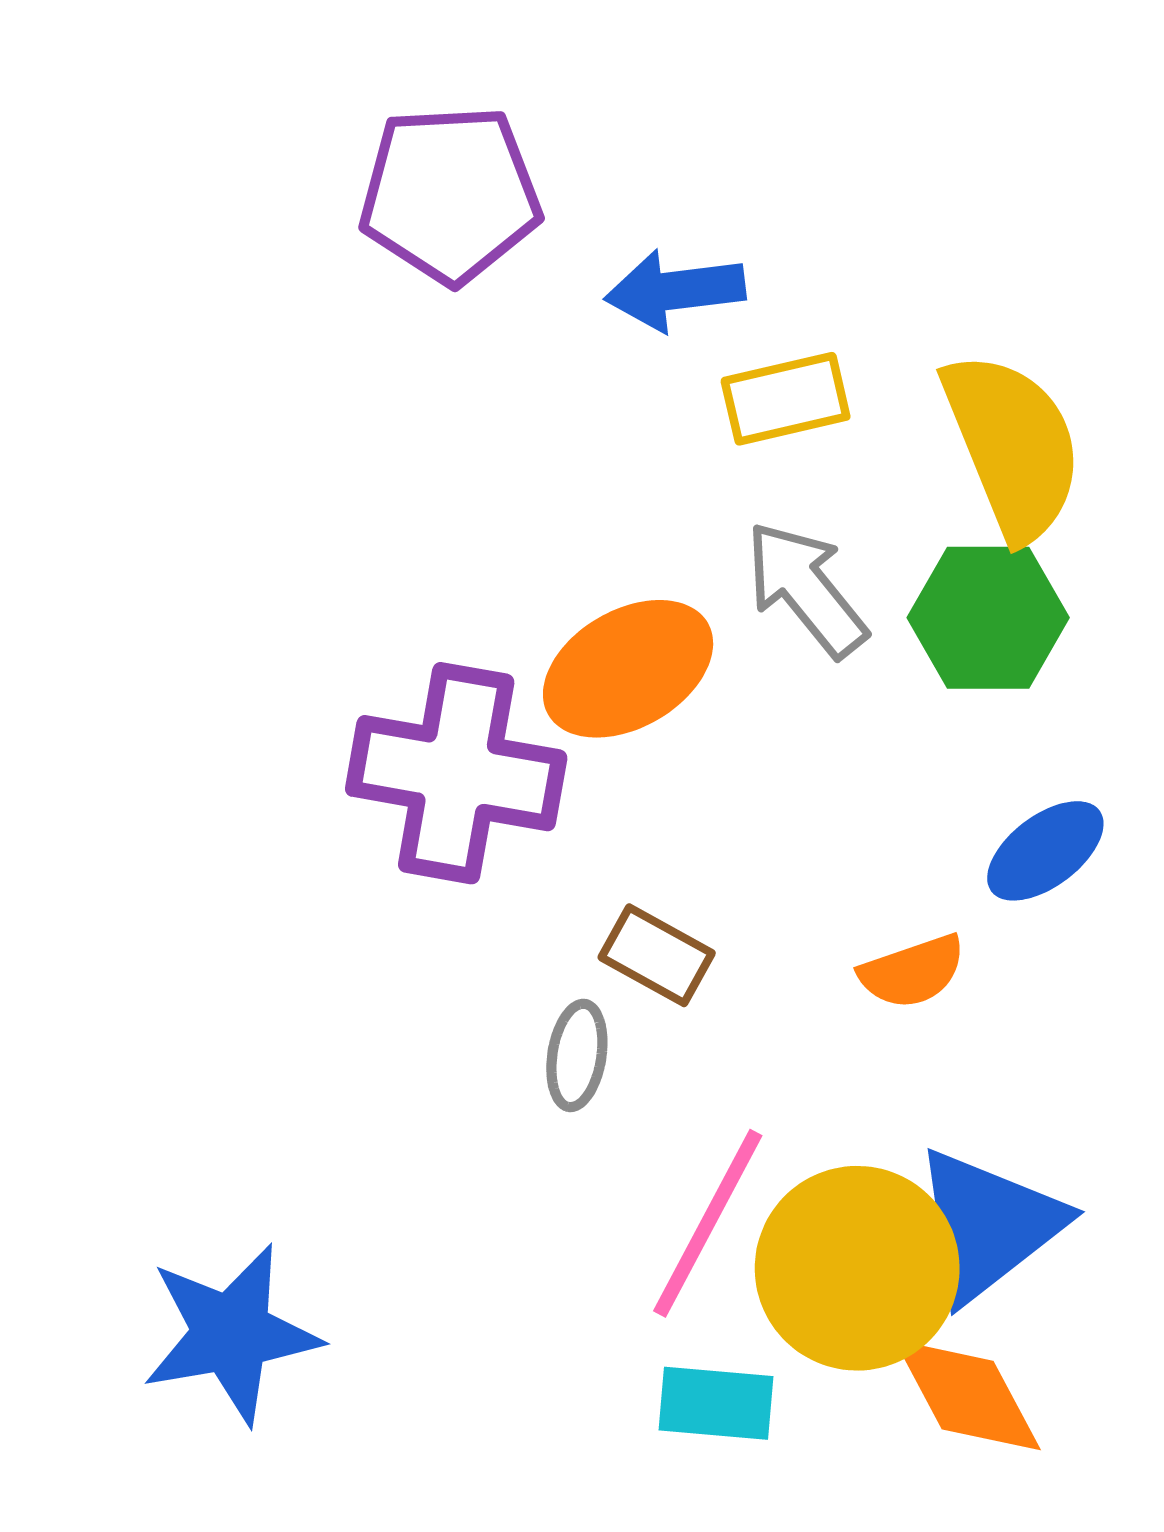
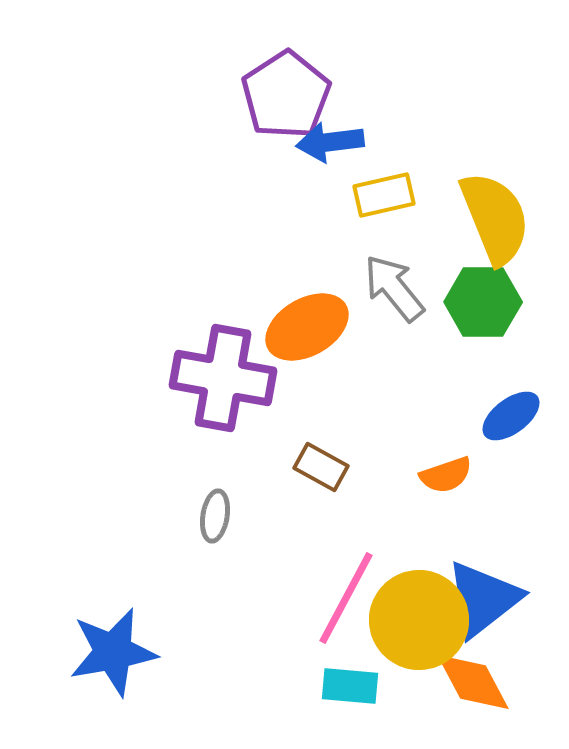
purple pentagon: (450, 194) -> (286, 95), moved, turned -30
gray ellipse: (577, 1055) -> (215, 516), moved

